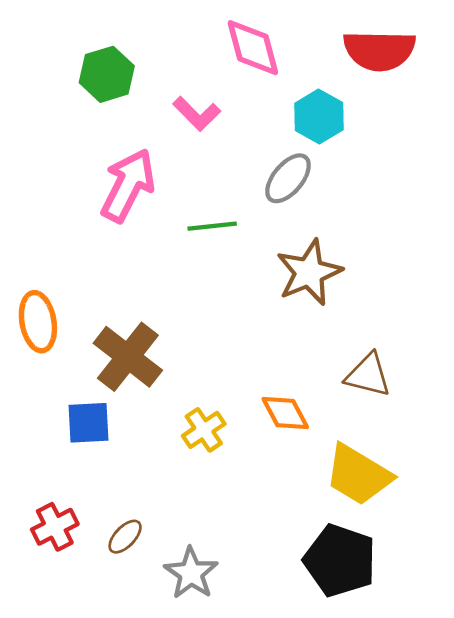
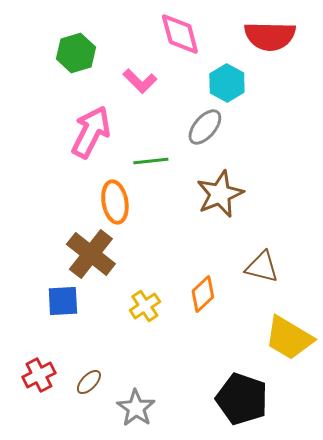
orange ellipse: (38, 322) -> (115, 202), moved
orange diamond: (285, 413) -> (203, 294), turned 75
yellow trapezoid: (358, 475) -> (289, 338), moved

